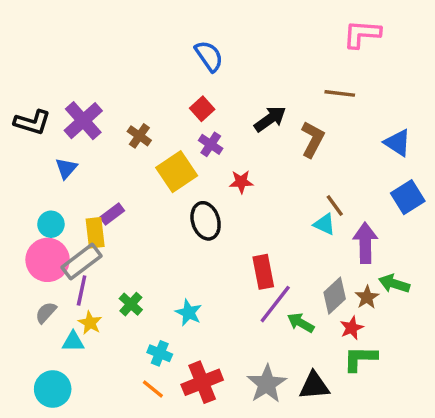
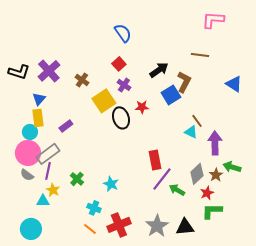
blue square: (408, 197) -> (171, 95), moved
black ellipse: (206, 221) -> (121, 118), moved
yellow rectangle: (95, 233) -> (38, 118), moved
gray semicircle: (46, 313) -> (27, 175), moved, turned -96

